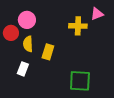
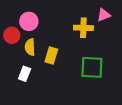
green square: (80, 81) -> (92, 67), moved

